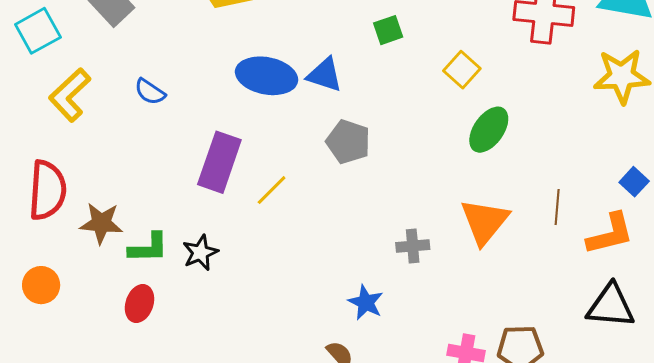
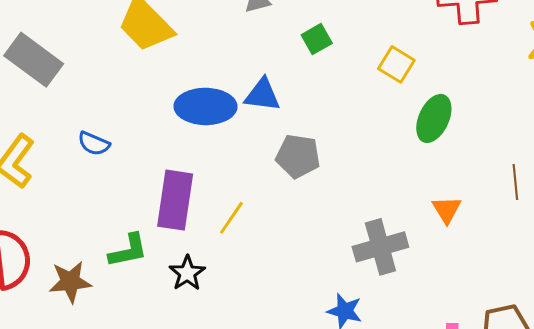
orange triangle: (485, 222) -> (447, 210), size x0.6
gray cross: (413, 246) -> (380, 247), size x1.6
green L-shape: (148, 248) -> (128, 251), moved
black star: (200, 253) -> (187, 273), moved

